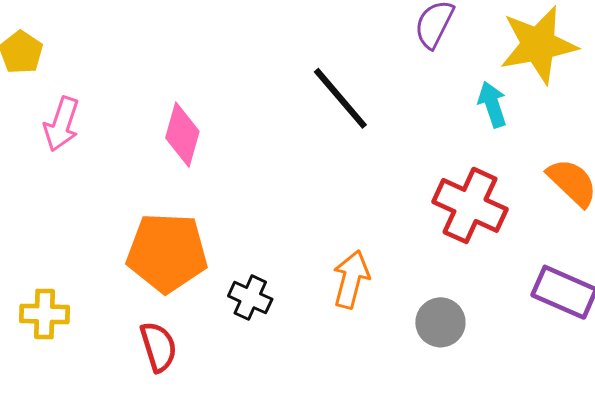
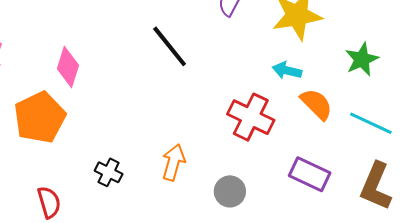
cyan arrow: (492, 104) -> (287, 71), moved, turned -60
orange pentagon: (167, 253) -> (40, 117), moved, turned -30

